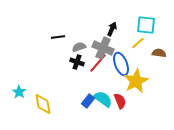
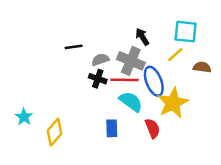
black arrow: (112, 29) -> (142, 37), turned -56
red line: (98, 63) -> (124, 80), turned 50
cyan semicircle: (103, 99) -> (131, 102), moved
blue rectangle: (88, 101) -> (112, 128), turned -40
yellow diamond: (43, 104) -> (55, 132), turned 50

